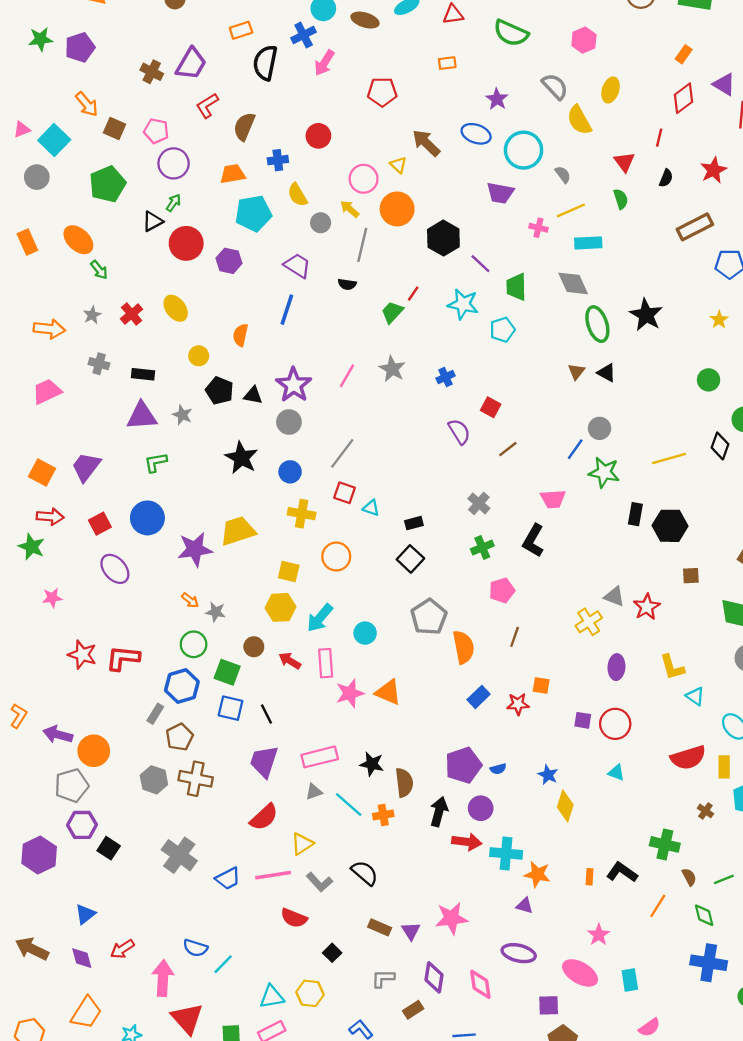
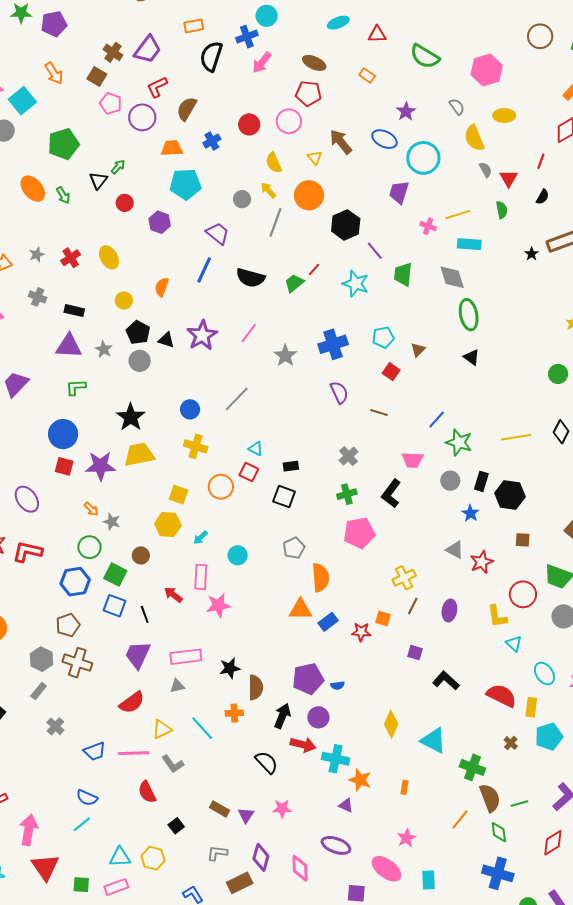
brown ellipse: (365, 20) -> (314, 63), moved
pink hexagon: (584, 40) -> (487, 70), size x1.4
orange rectangle: (447, 63) -> (367, 75), turned 35
gray semicircle: (555, 86) -> (457, 107), size x0.7
yellow ellipse: (611, 90) -> (504, 115), turned 65
brown square: (115, 129) -> (97, 77), moved
blue cross: (278, 160) -> (212, 141), turned -30
purple circle: (174, 163) -> (142, 117), moved
gray semicircle: (563, 175) -> (485, 170), moved
pink circle: (364, 179) -> (289, 121), moved
purple trapezoid: (500, 193) -> (399, 192), turned 90
yellow semicircle: (297, 195) -> (274, 163), moved
black triangle: (153, 221) -> (98, 180), turned -30
red circle: (186, 243) -> (125, 203), size x0.6
green arrow: (99, 270) -> (63, 195), moved
black semicircle: (347, 284) -> (251, 278), moved, size x1.8
black star: (646, 315) -> (532, 254), moved, size x0.5
cyan pentagon: (502, 330) -> (383, 337), moved
gray star: (392, 369) -> (285, 356), moved
brown triangle: (576, 372) -> (418, 350), moved
blue cross: (445, 377) -> (333, 344), size x1.8
red square: (491, 407) -> (391, 372), moved
gray circle: (289, 422) -> (140, 361), moved
gray circle: (600, 428) -> (450, 481), moved
brown line: (508, 449) -> (379, 412), turned 48
black star: (241, 458) -> (131, 417), moved
red square: (344, 493) -> (249, 472), moved
red square: (100, 524) -> (64, 466), moved, turned 36
black square: (410, 559) -> (284, 496), turned -30
purple ellipse: (115, 569) -> (27, 499), moved
pink pentagon: (502, 590) -> (359, 533), size x1.4
gray pentagon: (429, 617) -> (294, 548), size x0.7
cyan arrow: (320, 618) -> (200, 538), size x0.6
yellow cross: (589, 622) -> (404, 578), moved
brown line: (515, 637) -> (413, 606), moved
red arrow: (290, 661) -> (173, 595), moved
orange triangle: (388, 692) -> (300, 609), moved, turned -30
gray rectangle: (155, 714) -> (39, 691), moved
red circle: (615, 724) -> (523, 594), moved
red semicircle: (688, 758) -> (501, 695), turned -144
black star: (372, 764) -> (230, 668), turned -30
cyan triangle: (616, 773) -> (433, 741), moved, size x1.8
blue star: (548, 775) -> (470, 513), moved
cyan line: (349, 805) -> (202, 728), moved
gray cross: (179, 855) -> (55, 726), size x0.6
black L-shape: (622, 872) -> (446, 681), moved
black semicircle: (365, 873) -> (267, 762), moved
brown semicircle: (689, 877) -> (490, 798), size x1.8
red semicircle: (294, 918) -> (147, 792), turned 35
pink star: (451, 918) -> (282, 809), size x0.7
blue semicircle: (195, 948) -> (87, 798), moved
brown rectangle: (413, 1010) -> (240, 883), size x1.4

